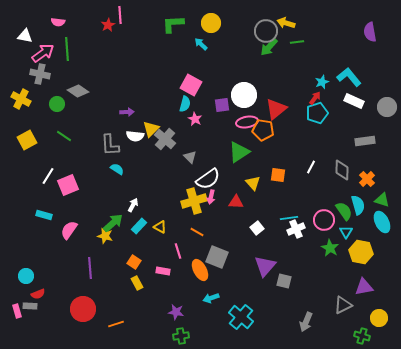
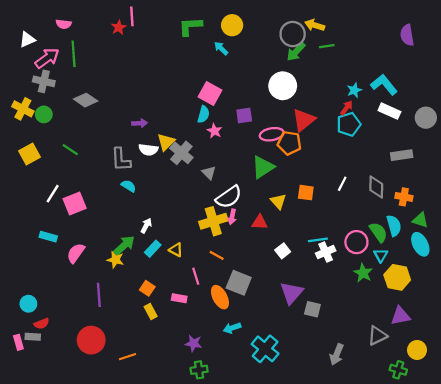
white triangle: (25, 36) -> (27, 40), turned -35
white circle: (244, 95) -> (283, 86), moved
green circle: (57, 104) -> (44, 114), moved
orange cross: (367, 179) -> (404, 197), turned -35

